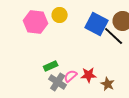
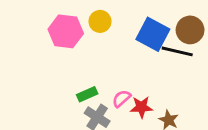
black line: (114, 36) -> (177, 51), turned -30
pink semicircle: (71, 76) -> (121, 99), moved

